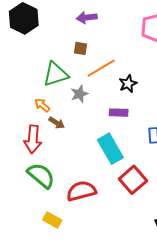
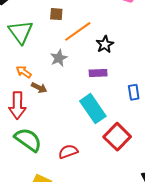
green triangle: (56, 74) -> (21, 32), moved, turned -44
red semicircle: (81, 191) -> (68, 152), size x0.7

